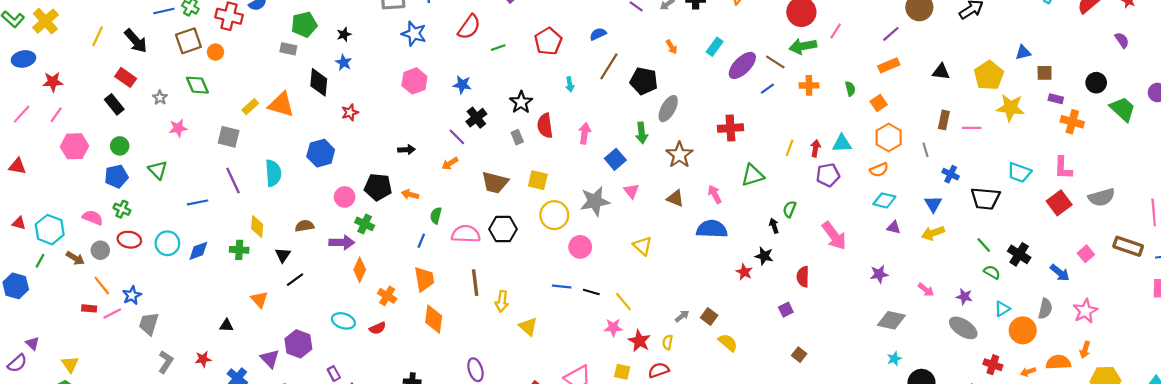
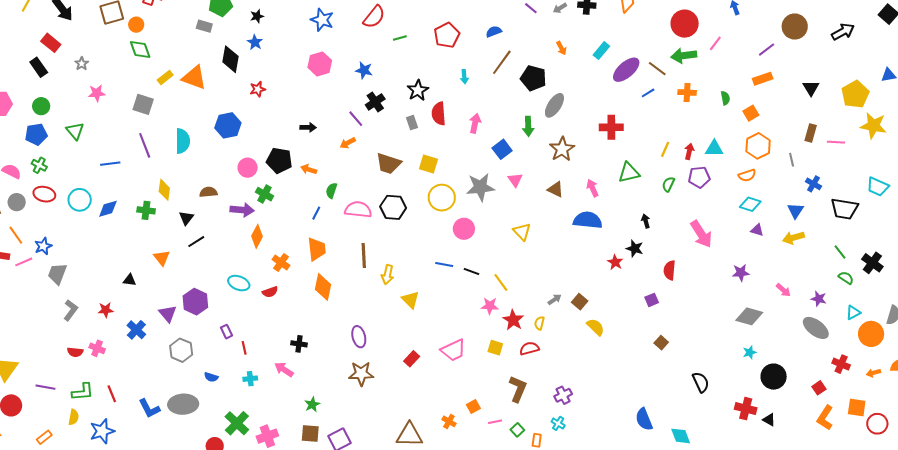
black triangle: (941, 72) -> (811, 88), turned 48
green diamond: (197, 85) -> (140, 50), moved
green semicircle: (789, 209) -> (668, 184), moved

